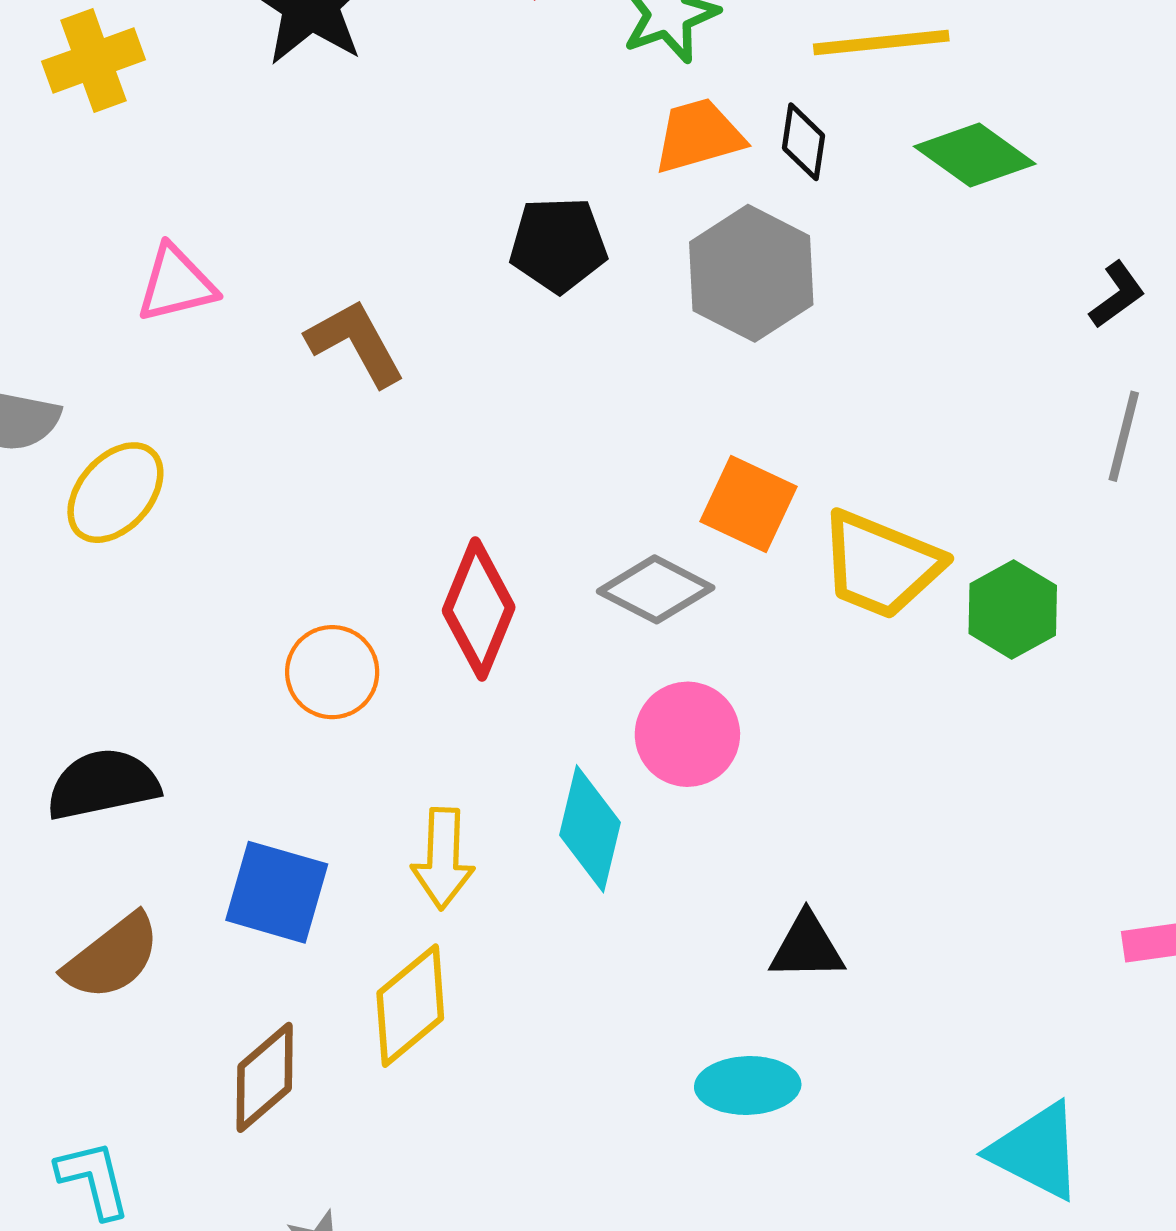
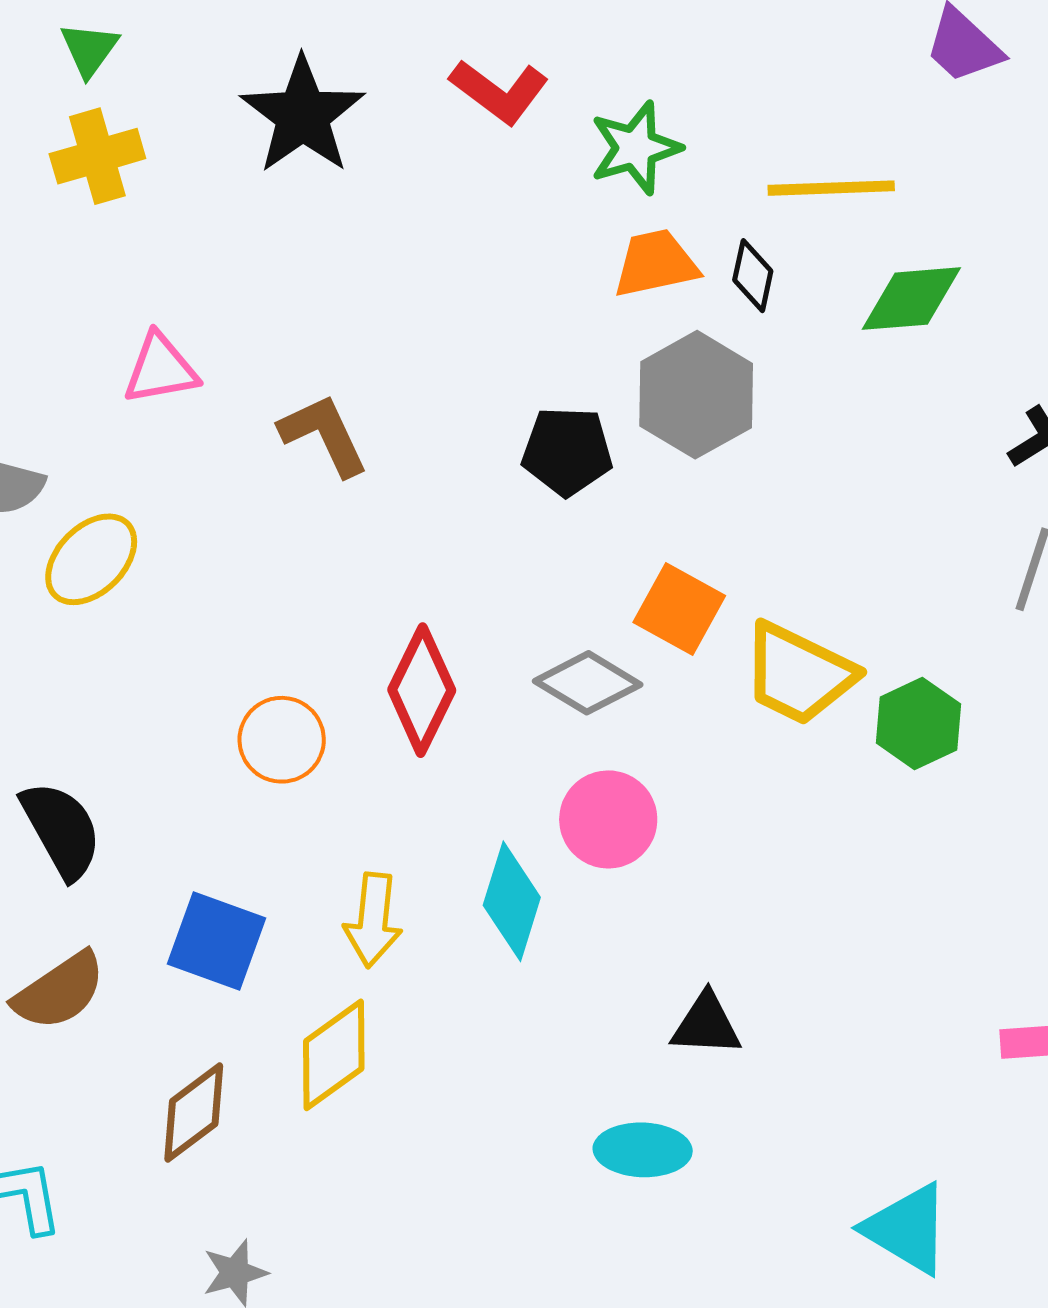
green diamond: (975, 155) -> (911, 299), turned -44
black pentagon: (558, 245) -> (567, 451), moved
black semicircle: (103, 784) -> (61, 830), turned 69

